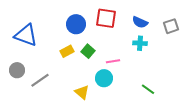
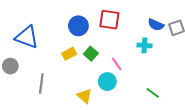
blue semicircle: (140, 22) -> (156, 25), moved
pink line: (113, 61) -> (117, 64), turned 64
gray circle: (17, 70) -> (10, 66), moved
gray line: (40, 80) -> (41, 84), turned -48

